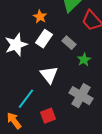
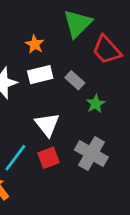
white rectangle: (44, 39) -> (40, 75), turned 42
red square: (48, 116) -> (49, 158), moved

